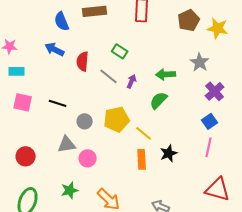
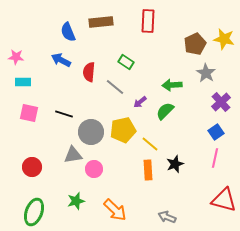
brown pentagon: (189, 20) -> (195, 44), moved
purple arrow: (132, 81) -> (140, 102), moved, turned -152
gray circle: (85, 121) -> (91, 132), size x1.6

